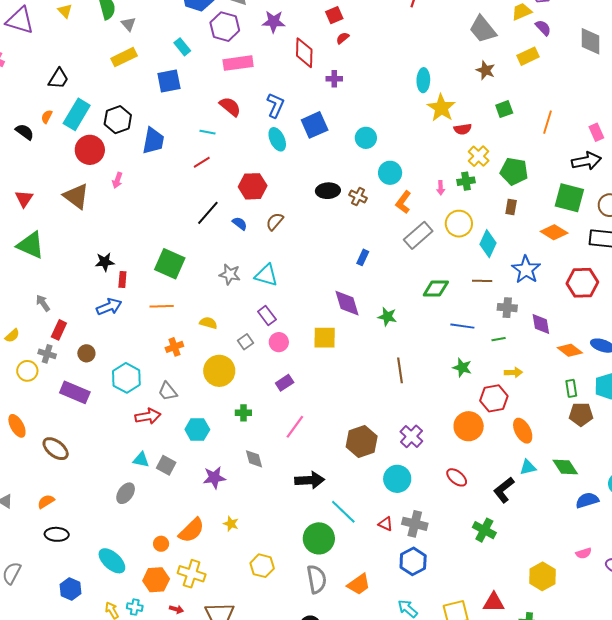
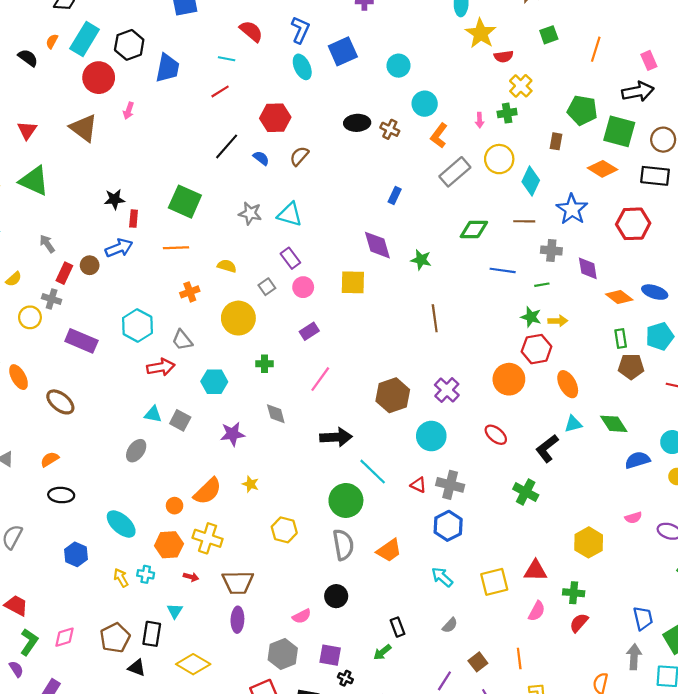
green pentagon: (514, 171) -> (582, 110), moved
brown circle: (86, 353) -> (90, 265), moved
green star: (462, 368) -> (531, 317), moved

